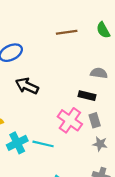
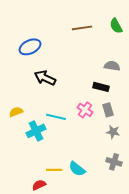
pink cross: (70, 120) -> (85, 110), size x0.7
cyan line: (43, 144) -> (56, 117), moved

